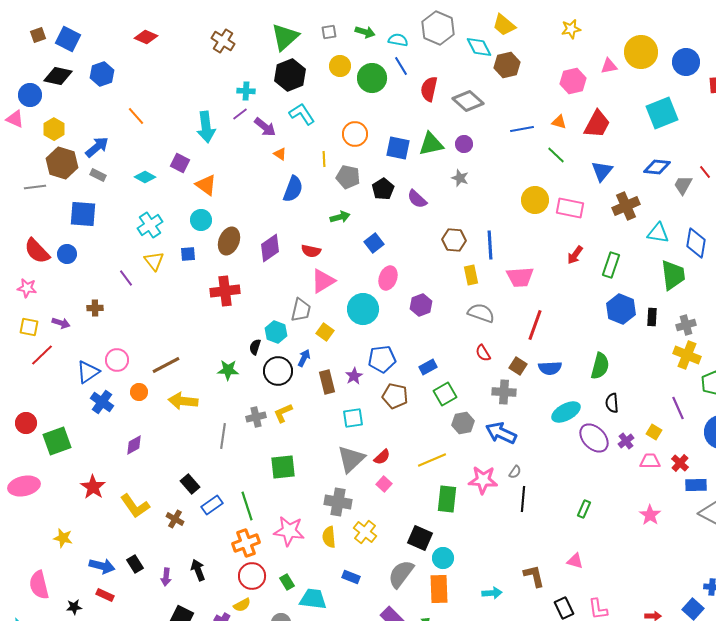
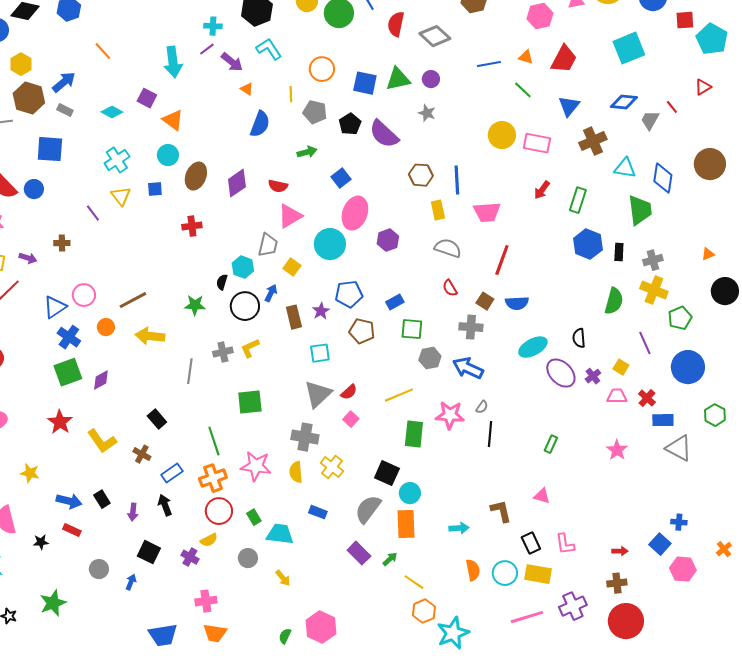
purple semicircle: (417, 199) -> (384, 134), size x1.5
pink ellipse: (388, 278) -> (355, 213), size x1.4
red cross: (225, 291) -> (192, 226), size x0.7
green semicircle: (600, 366) -> (614, 301), moved
green square: (445, 394) -> (412, 329), turned 35
green square: (57, 441) -> (68, 372), moved
blue rectangle: (212, 505) -> (172, 473), moved

